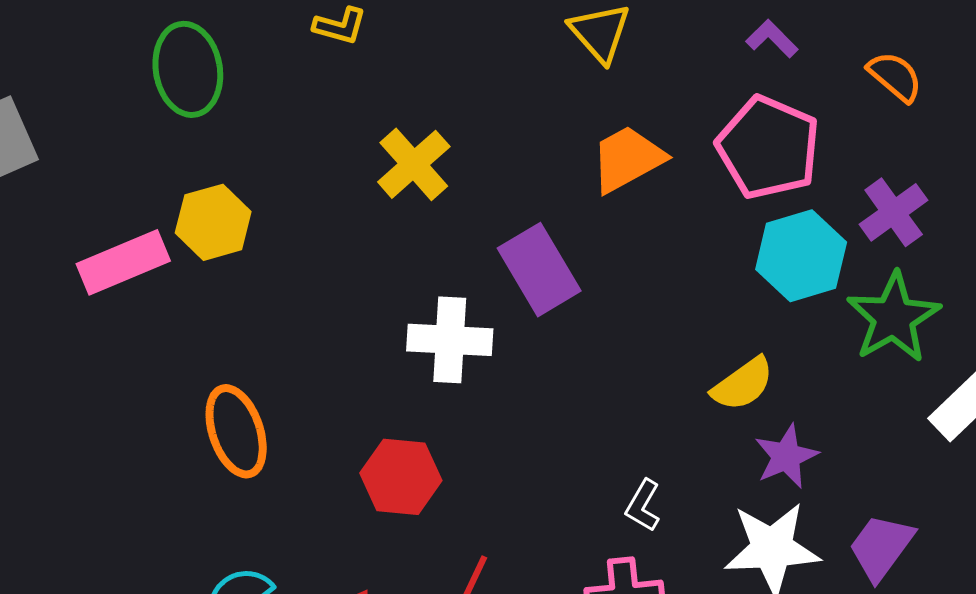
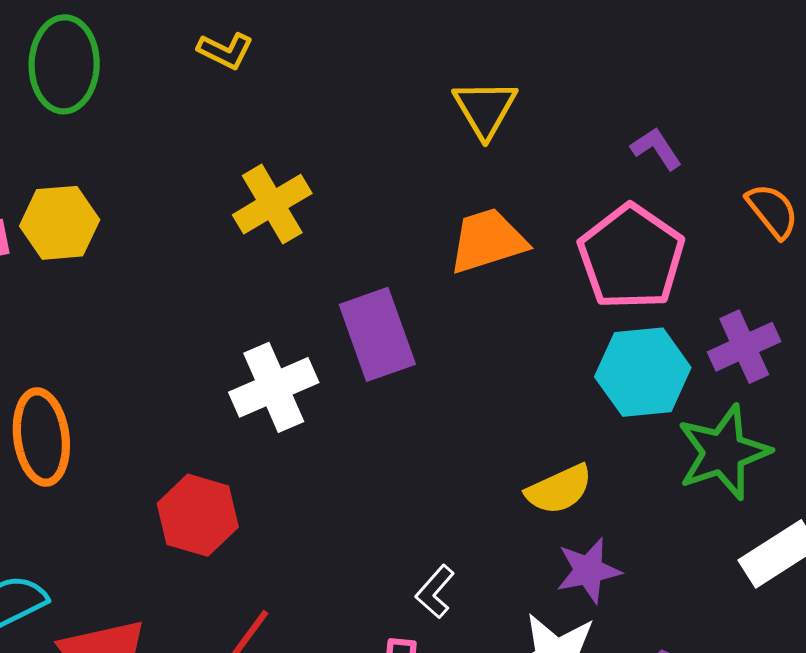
white cross: (450, 340) -> (274, 387), turned -38

